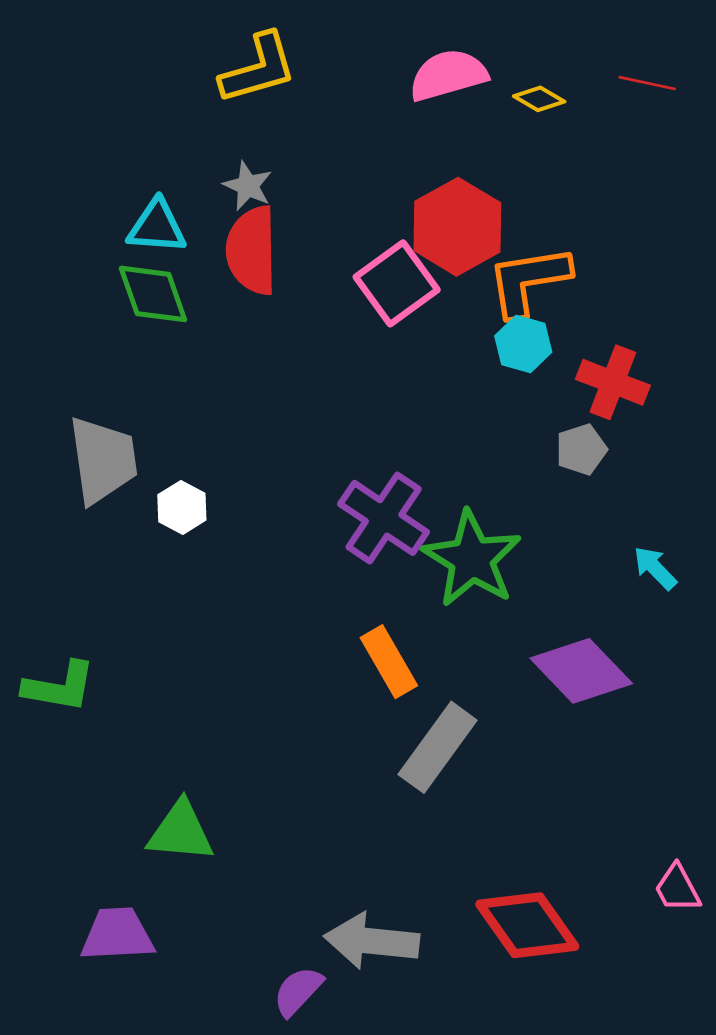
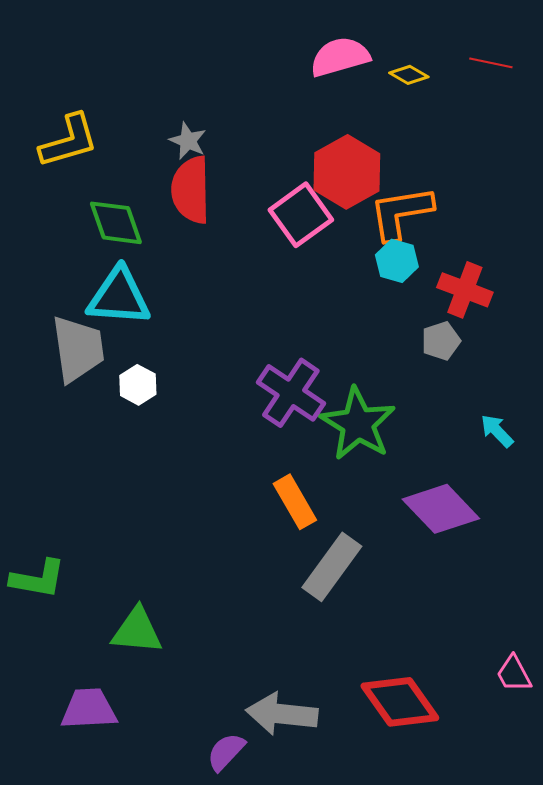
yellow L-shape: (258, 69) -> (69, 141), moved
cyan triangle: (157, 227) -> (119, 297), moved, size x1.4
green L-shape: (59, 687) -> (38, 579), moved

